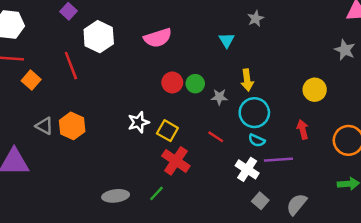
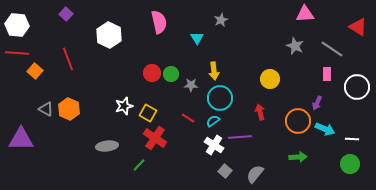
white hexagon: (99, 37) -> (109, 35), moved
pink semicircle: (158, 38) -> (159, 22), moved, turned -85
cyan semicircle: (257, 140) -> (213, 121), moved, turned 120
gray ellipse: (116, 196) -> (107, 146), moved

